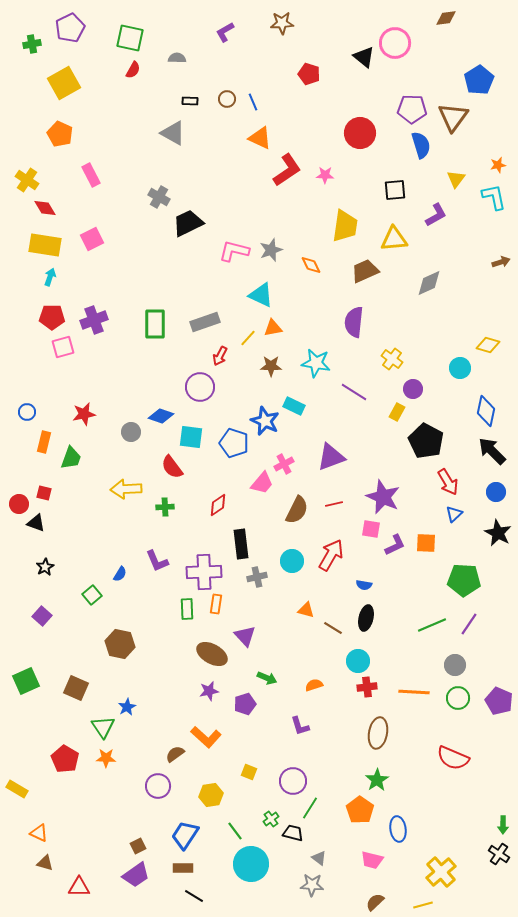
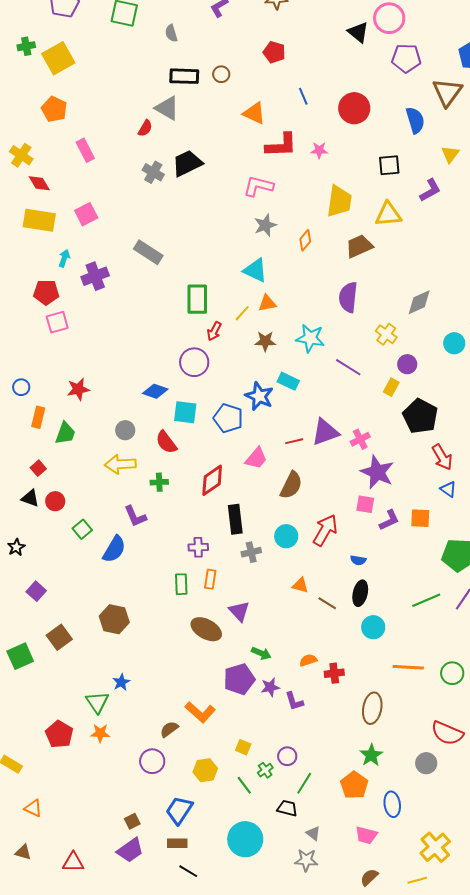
green cross: (32, 44) -> (26, 46), moved
gray semicircle: (177, 58) -> (171, 33), turned -108
red semicircle: (133, 70) -> (145, 128), moved
red pentagon: (309, 74) -> (274, 52), moved
black rectangle: (190, 101) -> (184, 76), size x1.8
blue line: (253, 102) -> (303, 96), moved
purple pentagon: (412, 109) -> (406, 58), moved
red L-shape: (287, 170) -> (281, 145), turned 32
black trapezoid: (188, 223) -> (187, 163), moved
pink L-shape: (234, 251) -> (258, 186), moved
orange diamond: (311, 265) -> (305, 240), turned 65
cyan arrow: (50, 277) -> (64, 258), moved
gray diamond: (429, 283) -> (419, 302), moved
purple cross: (94, 320) -> (95, 276), moved
gray rectangle: (205, 322) -> (148, 252), moved, turned 52
green rectangle: (155, 324) -> (197, 299), moved
gray circle: (131, 432) -> (125, 430), moved
pink cross: (284, 464) -> (360, 439), moved
red square: (44, 493) -> (38, 468), turned 35
red circle: (19, 504) -> (55, 501), moved
red line: (334, 504) -> (294, 441), moved
red diamond: (218, 505) -> (212, 480), size x1.4
blue triangle: (454, 514) -> (448, 489), turned -42
purple L-shape: (157, 561) -> (135, 516), moved
black star: (45, 567) -> (16, 547), moved
purple cross: (204, 572) -> (198, 547), size x0.6
blue semicircle: (120, 574) -> (114, 549), size x1.8
green square: (92, 595) -> (82, 529), moved
cyan circle: (358, 661) -> (373, 627), moved
gray circle: (455, 665) -> (426, 763), moved
red cross: (367, 687) -> (334, 673), moved
brown square: (76, 688) -> (59, 637), moved, turned 30
purple star: (209, 691) -> (270, 687), moved
purple pentagon: (245, 704) -> (239, 679), size x1.4
purple circle: (293, 781) -> (287, 756), size x0.7
green cross: (271, 819) -> (265, 770), moved
green line: (235, 831) -> (244, 785), moved
brown triangle: (45, 863) -> (23, 852), moved

